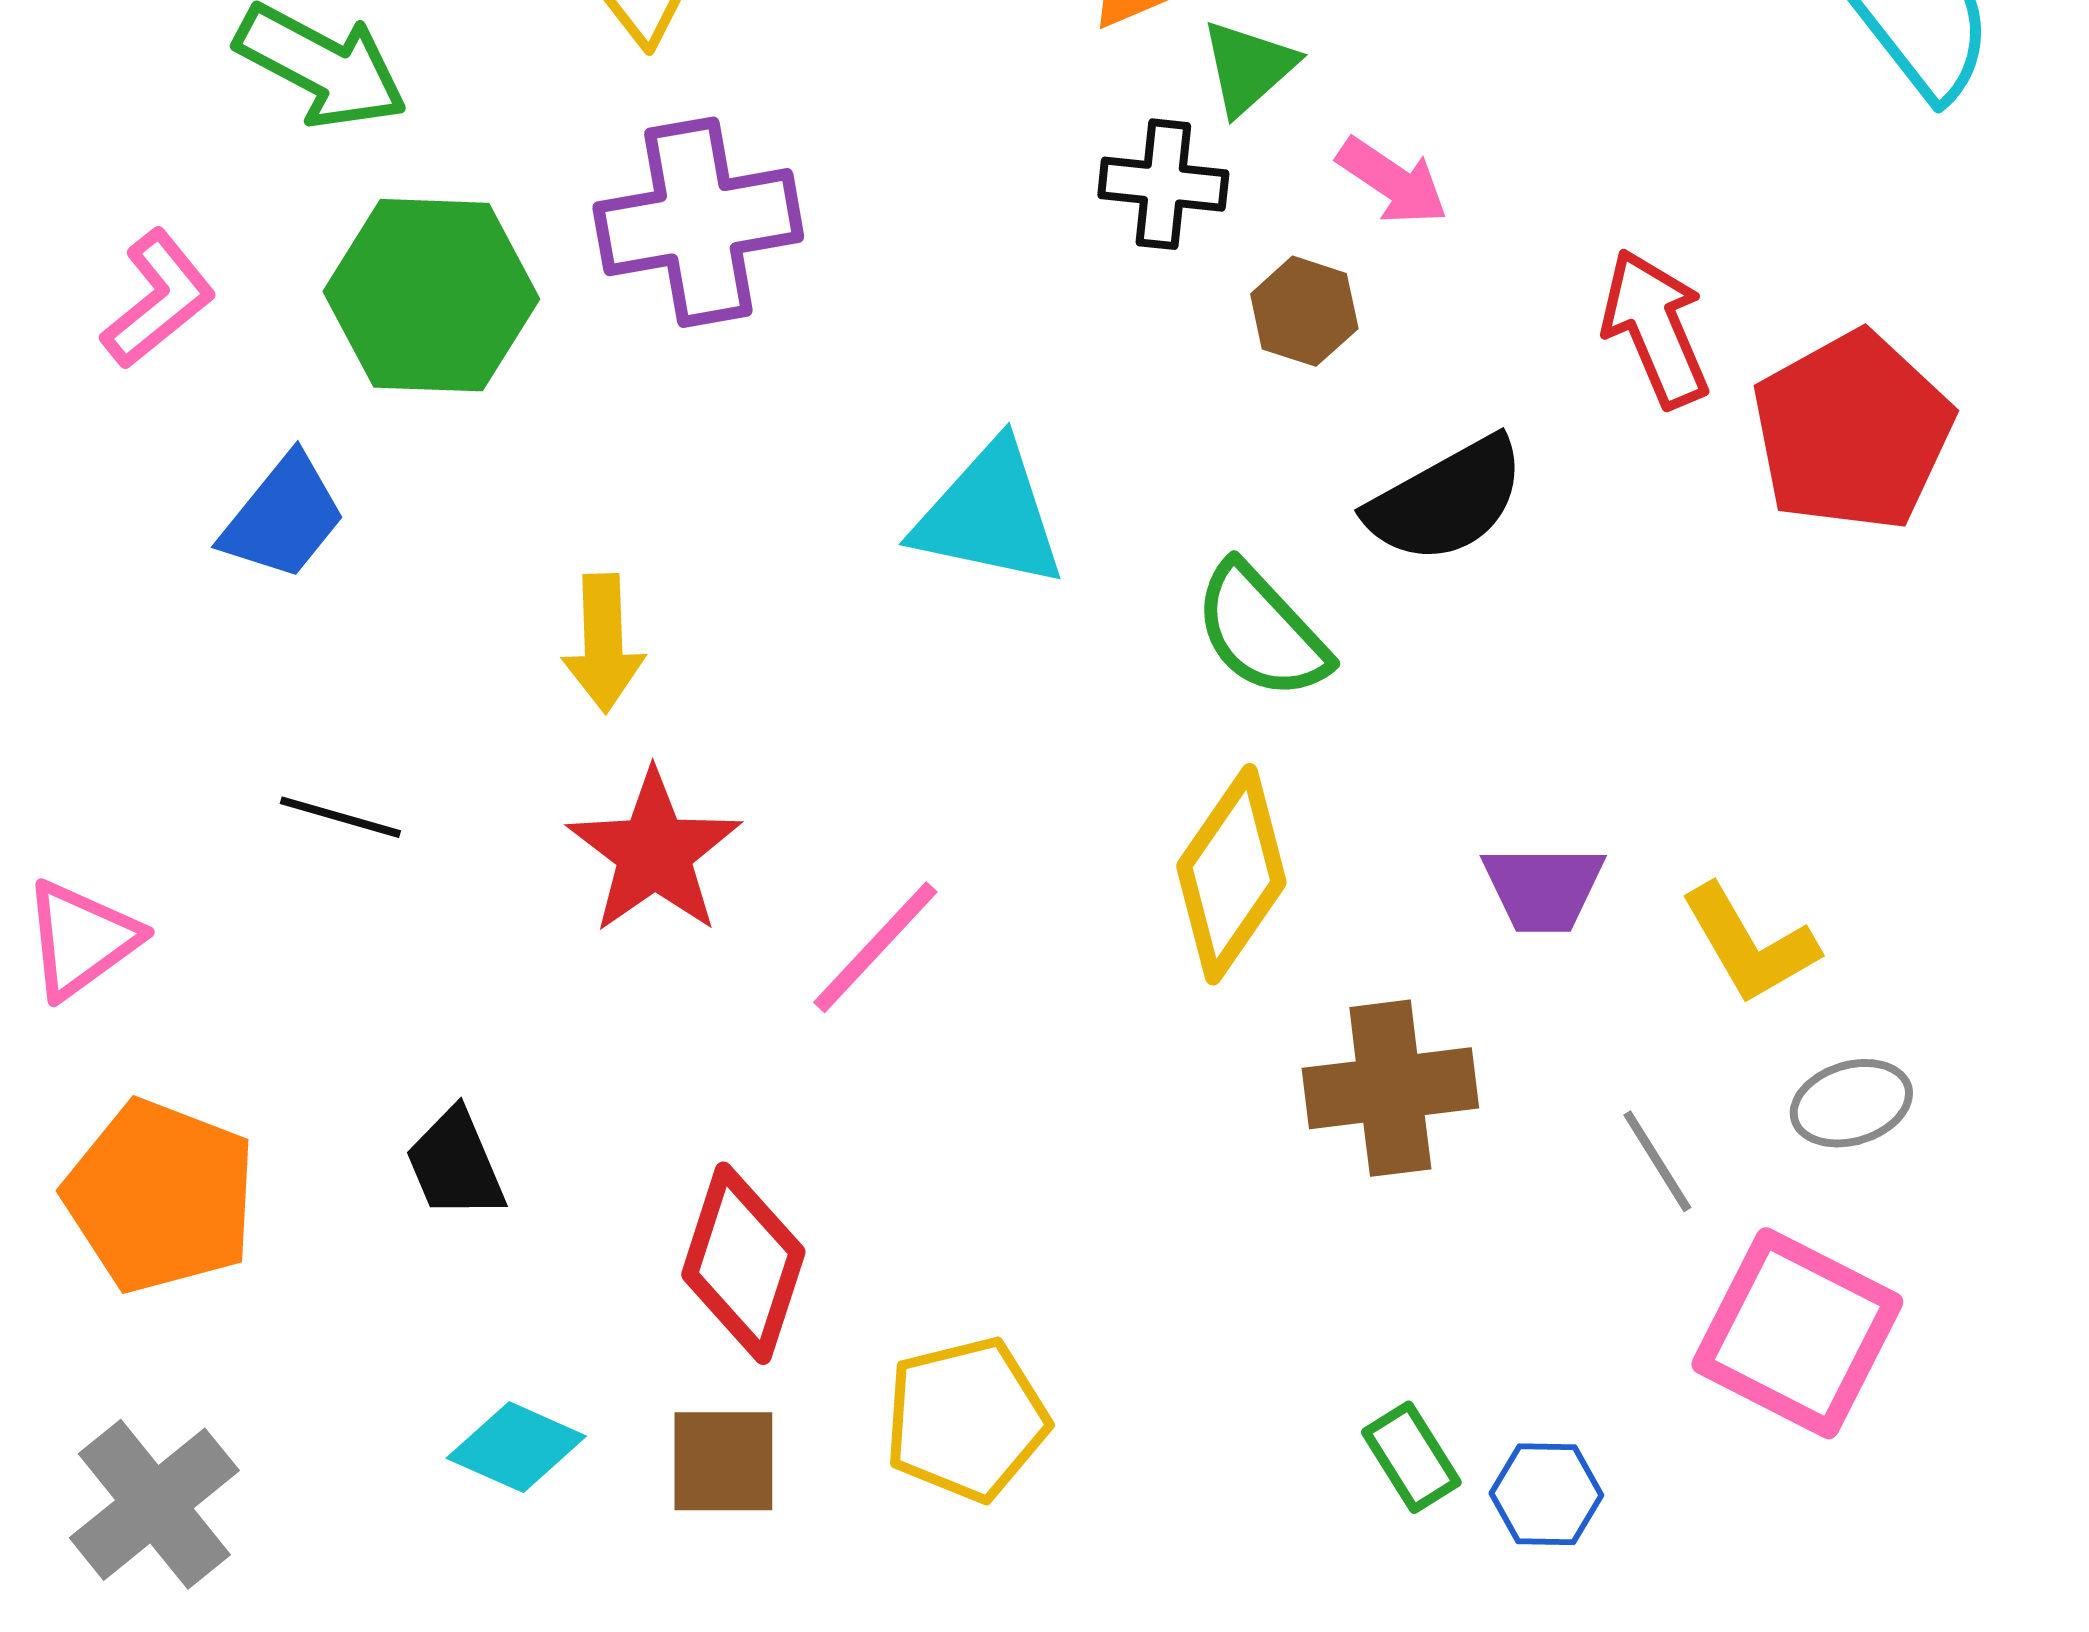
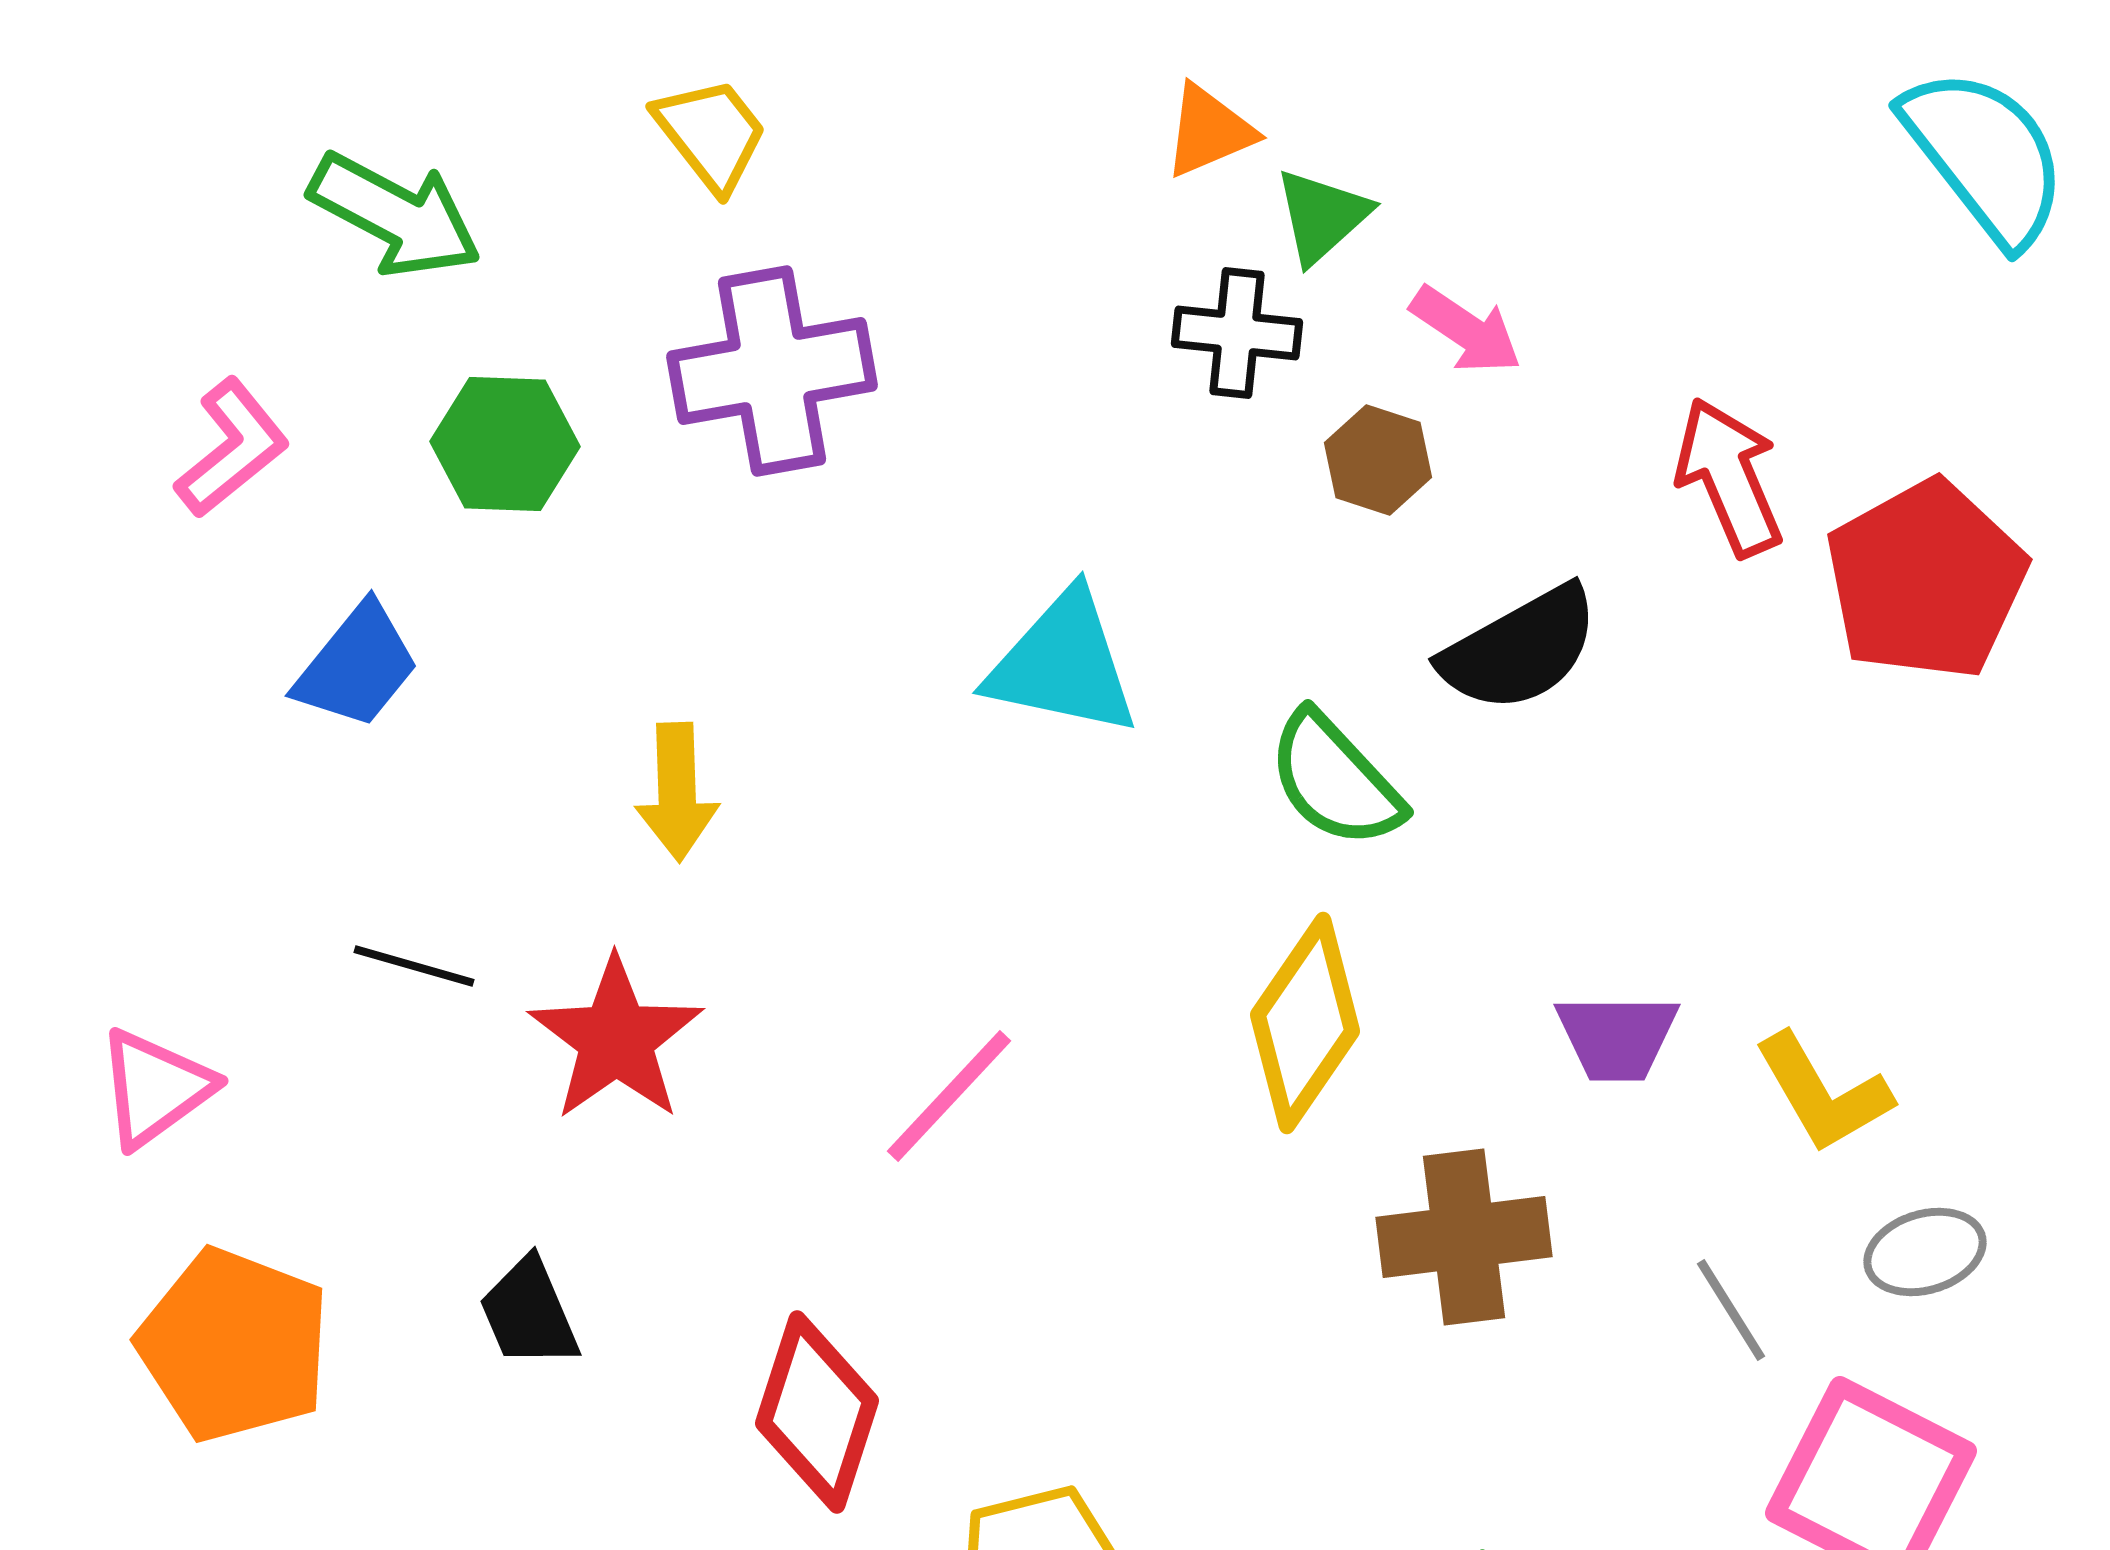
green hexagon: (431, 295) -> (505, 444), size x0.7
red star: (654, 852) -> (616, 1039), moved

